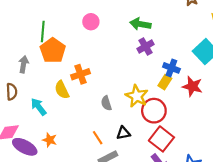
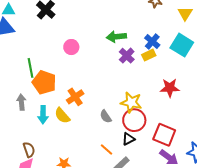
blue cross: (171, 68) -> (152, 42), moved, turned 35
yellow rectangle: (165, 82) -> (149, 55), moved, turned 48
red star: (192, 86) -> (170, 88), moved
brown semicircle: (12, 92) -> (29, 150), moved
cyan arrow: (39, 107) -> (43, 115), moved, turned -126
red circle: (154, 111) -> (134, 120), moved

